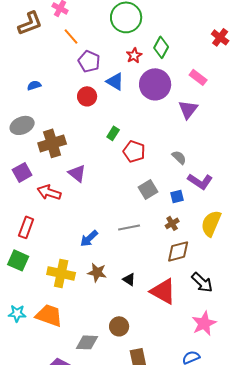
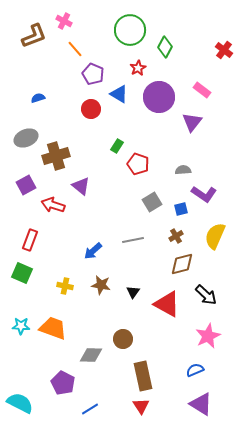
green diamond: (161, 47) -> (165, 47), moved
gray semicircle: (179, 157) -> (183, 170), turned -49
yellow cross: (61, 273) -> (65, 286), size x0.6
black triangle: (129, 279) -> (133, 292), turned 32

